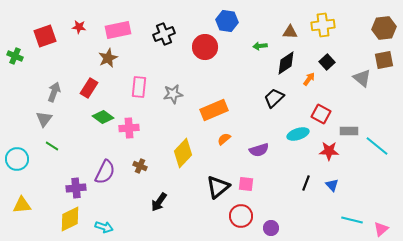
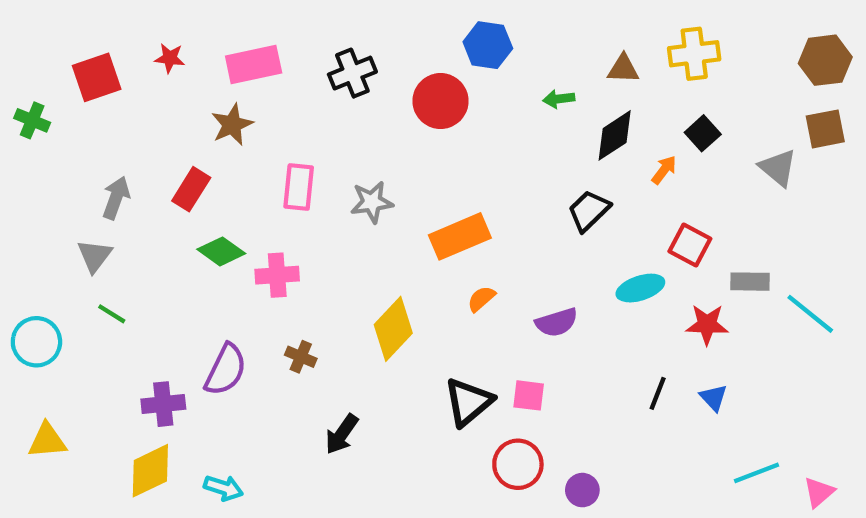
cyan line: (352, 220) -> (756, 473), turned -35

